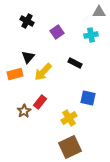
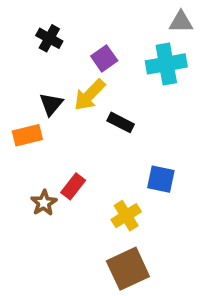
cyan cross: (91, 35) -> (166, 64), size x1.5
black rectangle: (75, 63) -> (121, 122), moved
yellow arrow: (43, 72) -> (90, 95), moved

